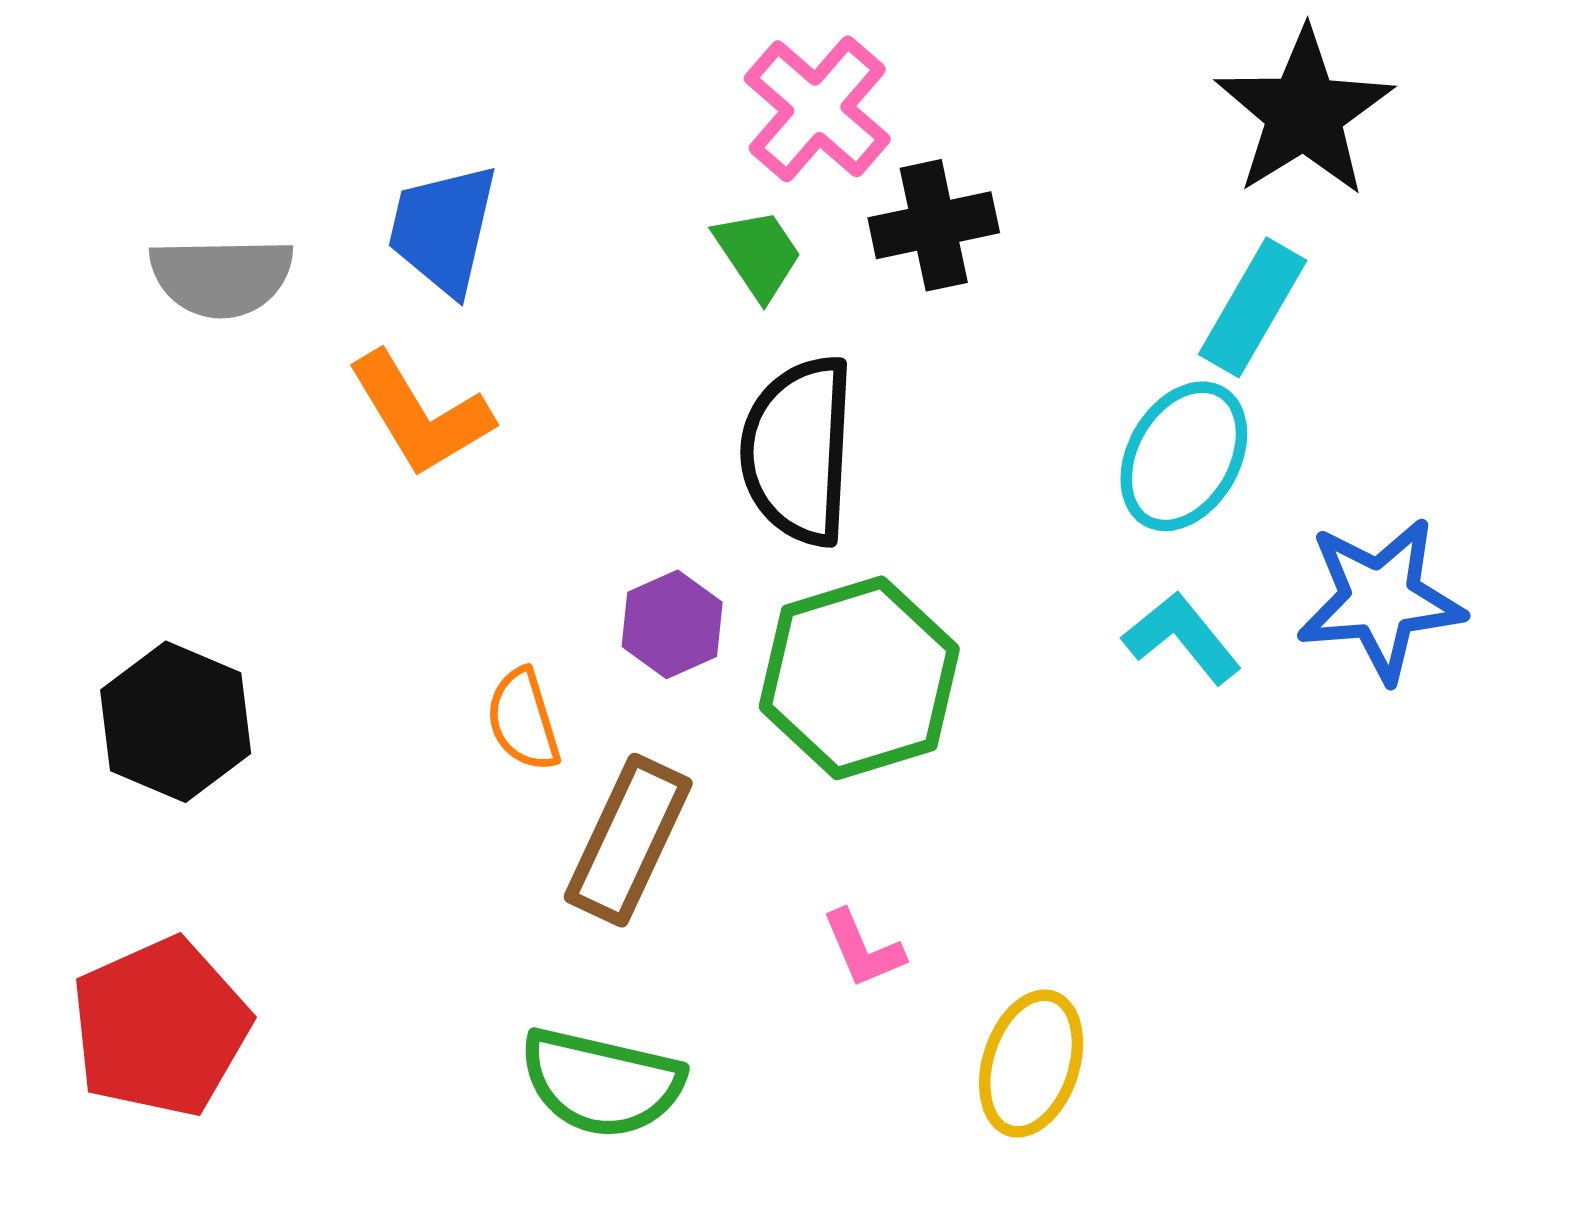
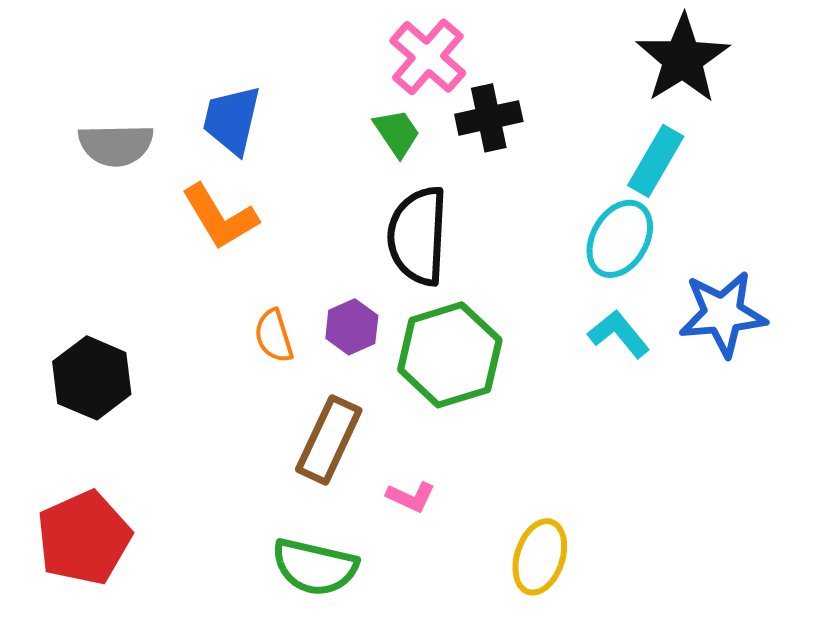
orange semicircle: (523, 720) -> (274, 336), moved
pink L-shape: (863, 949) -> (411, 497), moved, turned -42

